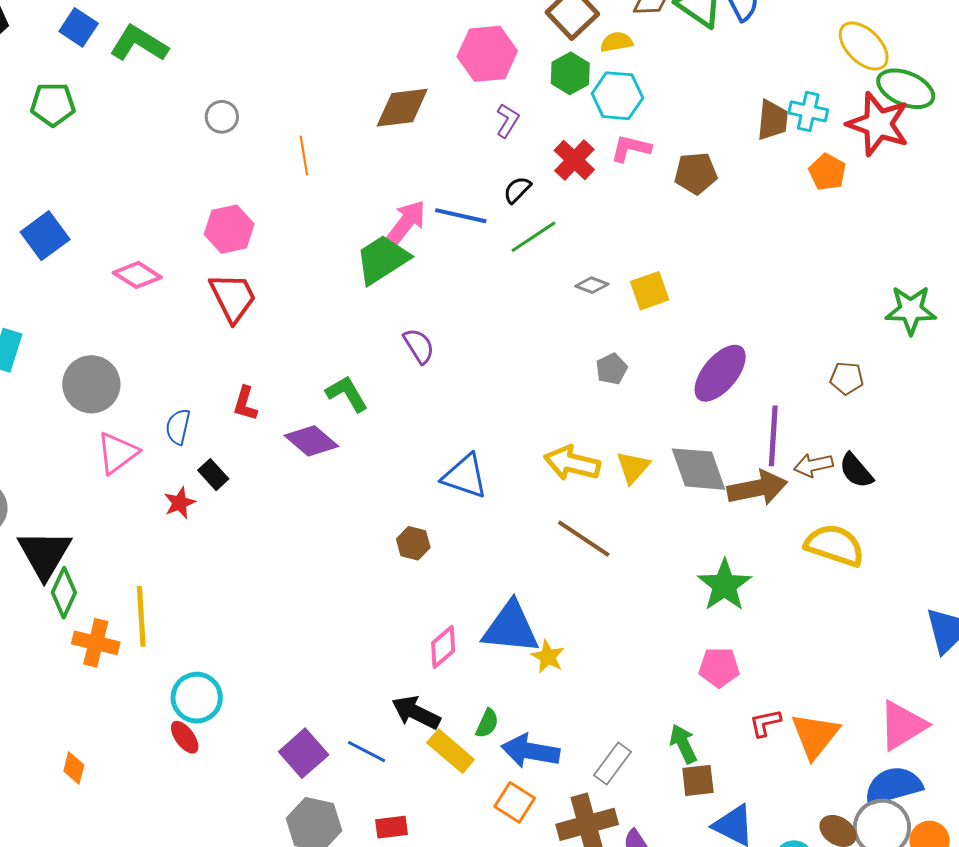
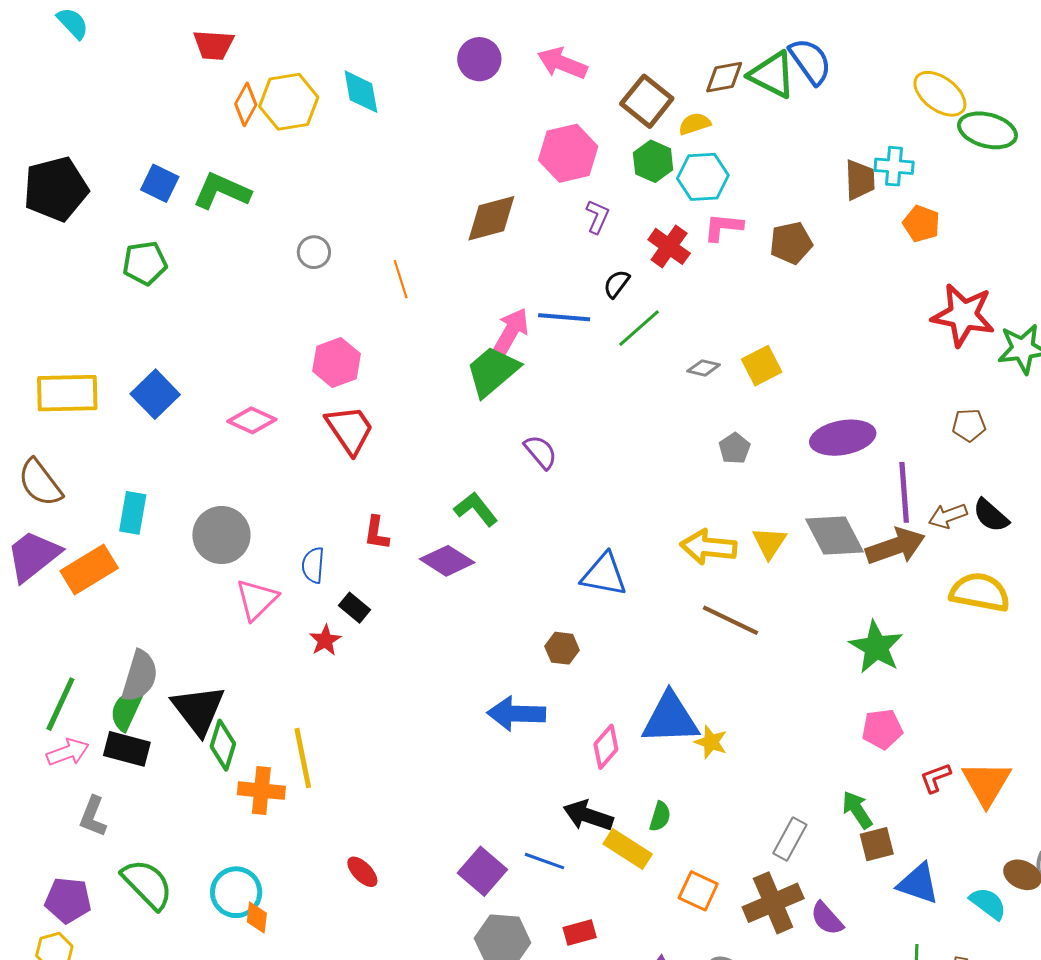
red star: (878, 124) -> (963, 315), moved
purple ellipse: (720, 373) -> (843, 438), turned 48
cyan circle: (197, 698) -> (236, 892), moved
blue arrow: (530, 751) -> (516, 714), moved

